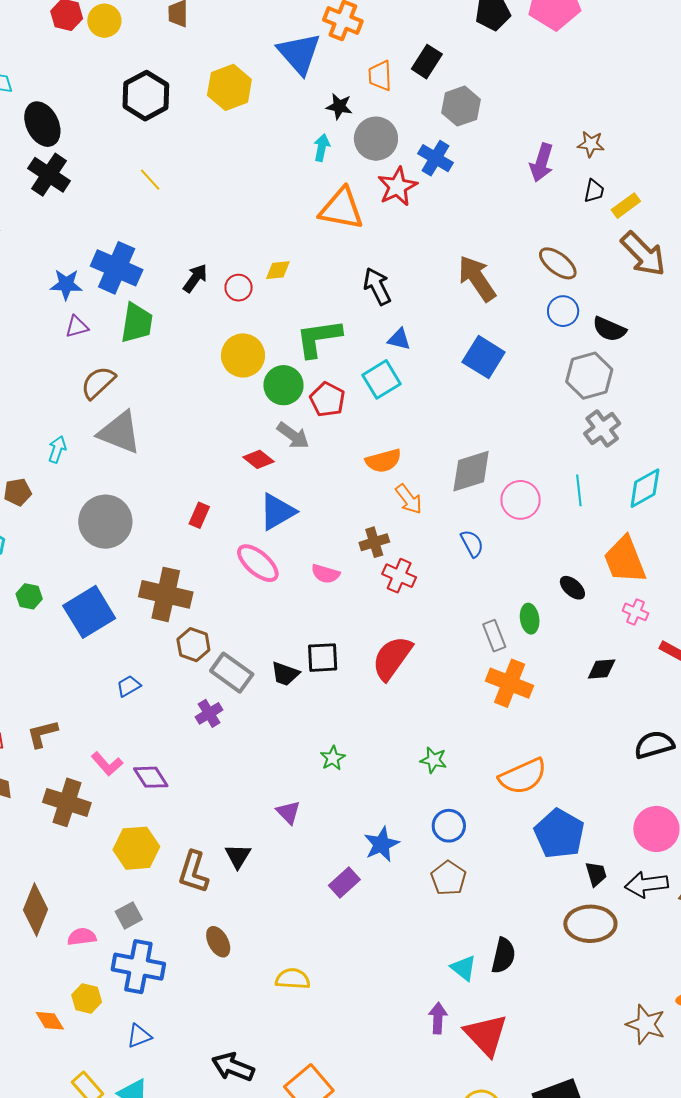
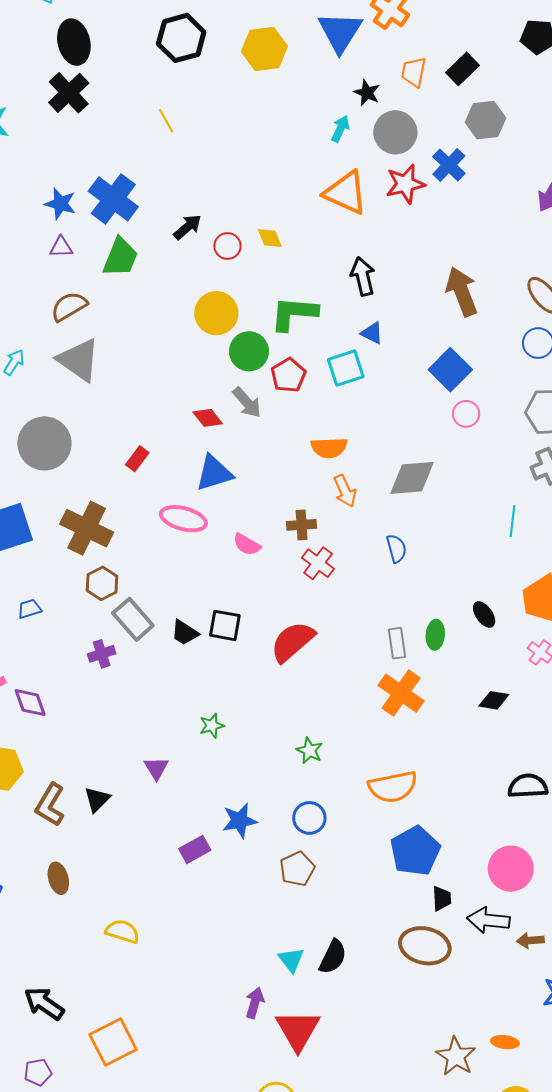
yellow diamond: (278, 270) -> (270, 238), turned 60
pink circle: (521, 500) -> (466, 414), moved, size x0.7
pink ellipse: (258, 563) -> (183, 519), turned -39

